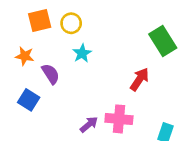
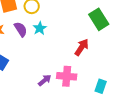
purple semicircle: (51, 74) -> (21, 29), moved

